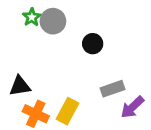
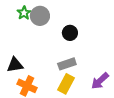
gray rectangle: (112, 89) -> (67, 64), moved
yellow rectangle: (67, 111) -> (66, 84), moved

